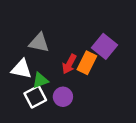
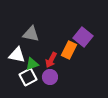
red arrow: (69, 64) -> (51, 60), moved

